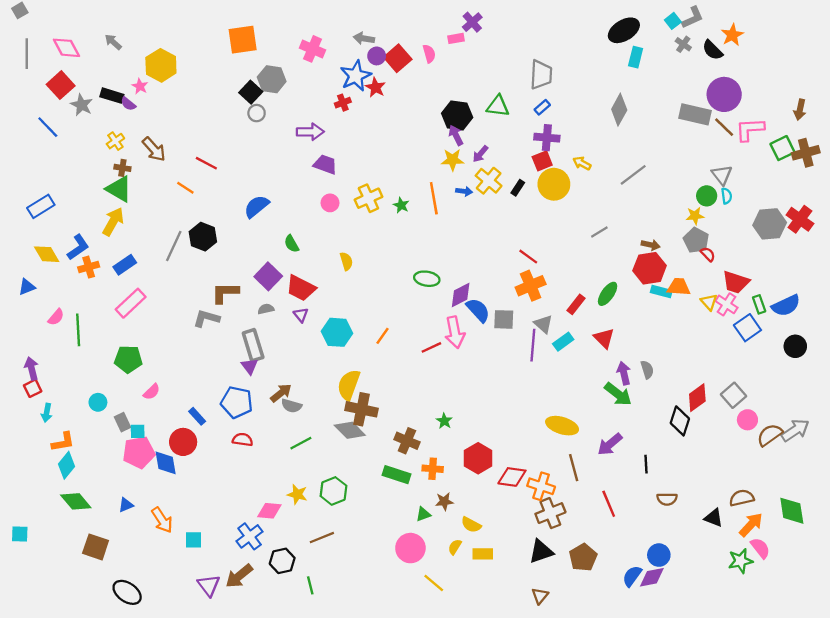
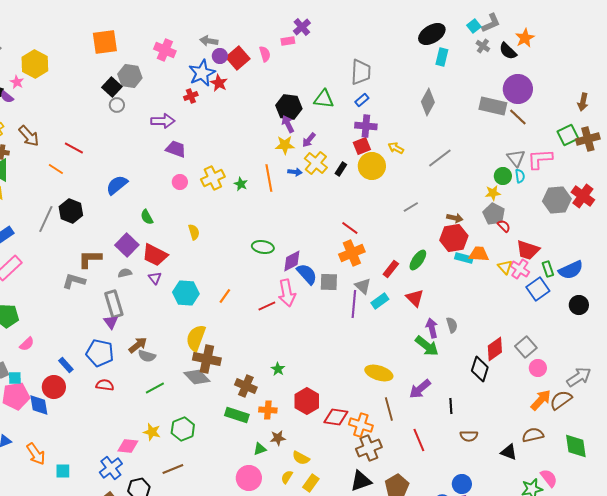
pink L-shape: (750, 129) -> (540, 159), moved
brown semicircle: (770, 435) -> (561, 400), moved
orange arrow: (751, 525) -> (541, 400), moved
yellow rectangle: (483, 554) -> (311, 483), turned -54

